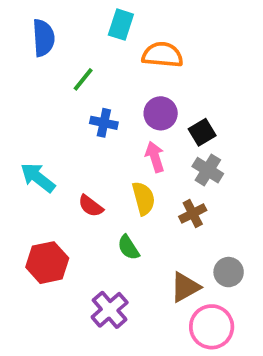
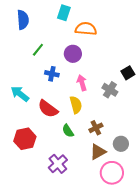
green line: (83, 79) -> (38, 50), moved
purple circle: (161, 113) -> (73, 54), moved
blue cross: (104, 123) -> (52, 74), moved
black square: (202, 132) -> (128, 73), moved
red semicircle: (91, 206) -> (48, 109), size x1.5
brown cross: (193, 213) -> (96, 128), moved

